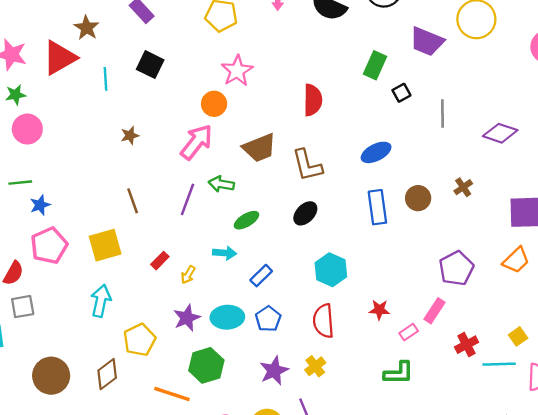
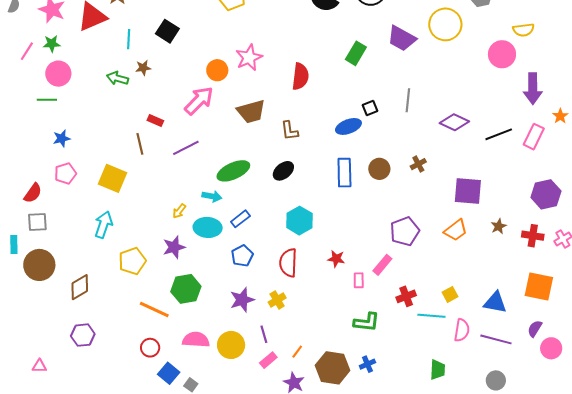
pink star: (237, 71) -> (249, 58), moved
black square: (401, 93) -> (370, 108), moved
brown star: (130, 135) -> (143, 68), moved
brown L-shape: (307, 165) -> (290, 131), size x0.7
green line: (20, 183) -> (47, 100), moved
green arrow: (221, 184) -> (117, 78), moved
purple line: (187, 199) -> (186, 148), turned 36
green ellipse: (246, 220) -> (233, 171), size x1.5
yellow square: (105, 245) -> (113, 178), turned 32
pink pentagon: (49, 246) -> (65, 173), size x0.7
red rectangle: (160, 261) -> (155, 121), moved, turned 63
cyan ellipse: (227, 317) -> (208, 227), moved
pink rectangle: (409, 332) -> (359, 280), turned -63
green L-shape: (399, 373) -> (367, 322), moved
brown diamond: (107, 374) -> (80, 287), moved
brown circle: (51, 376) -> (39, 265), moved

